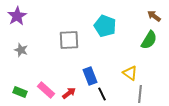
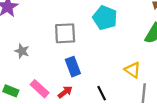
gray star: (21, 50) -> (22, 51), moved
blue rectangle: (90, 76) -> (73, 67), moved

